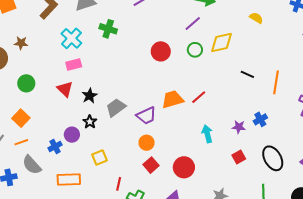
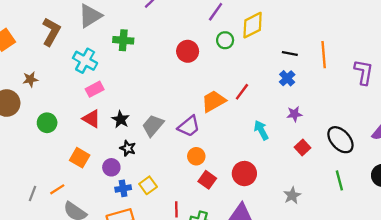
orange square: (21, 118) -> (80, 158), moved
blue cross: (260, 119) -> (287, 78), moved
blue cross: (55, 146) -> (123, 188), moved, turned 32

